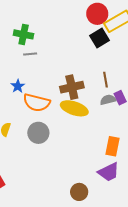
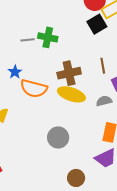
green cross: (24, 34) -> (48, 37), moved
gray semicircle: (108, 100) -> (104, 101), moved
gray circle: (38, 133) -> (58, 137), moved

